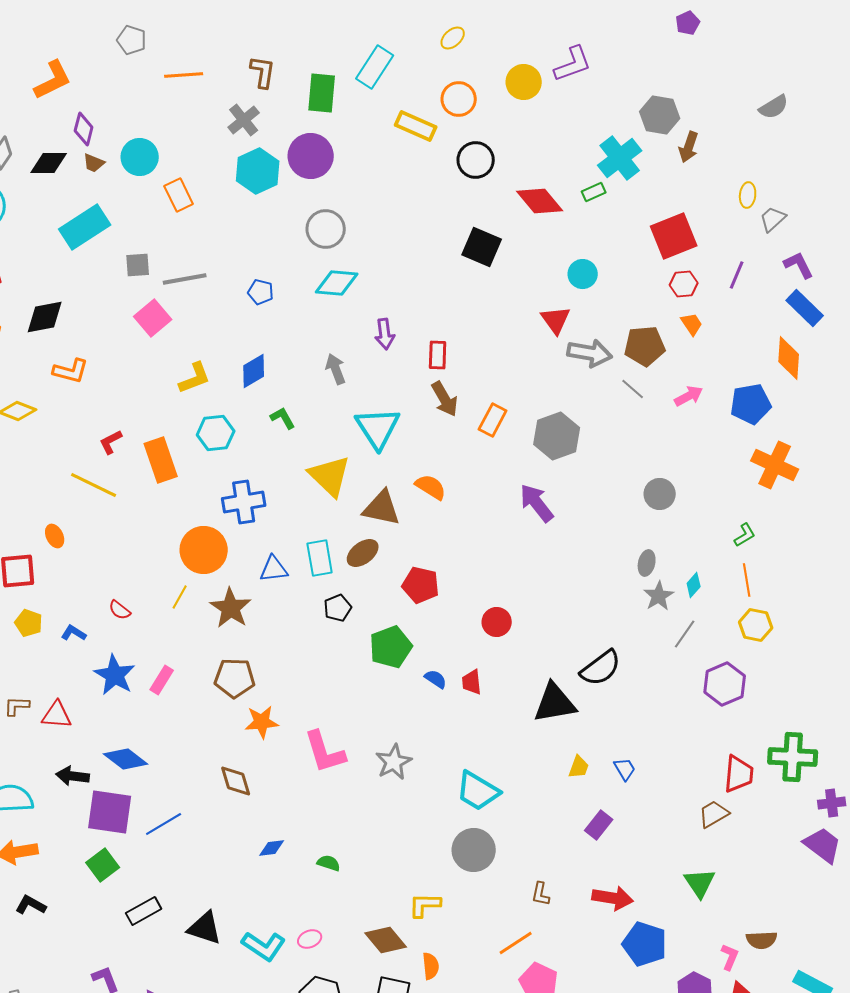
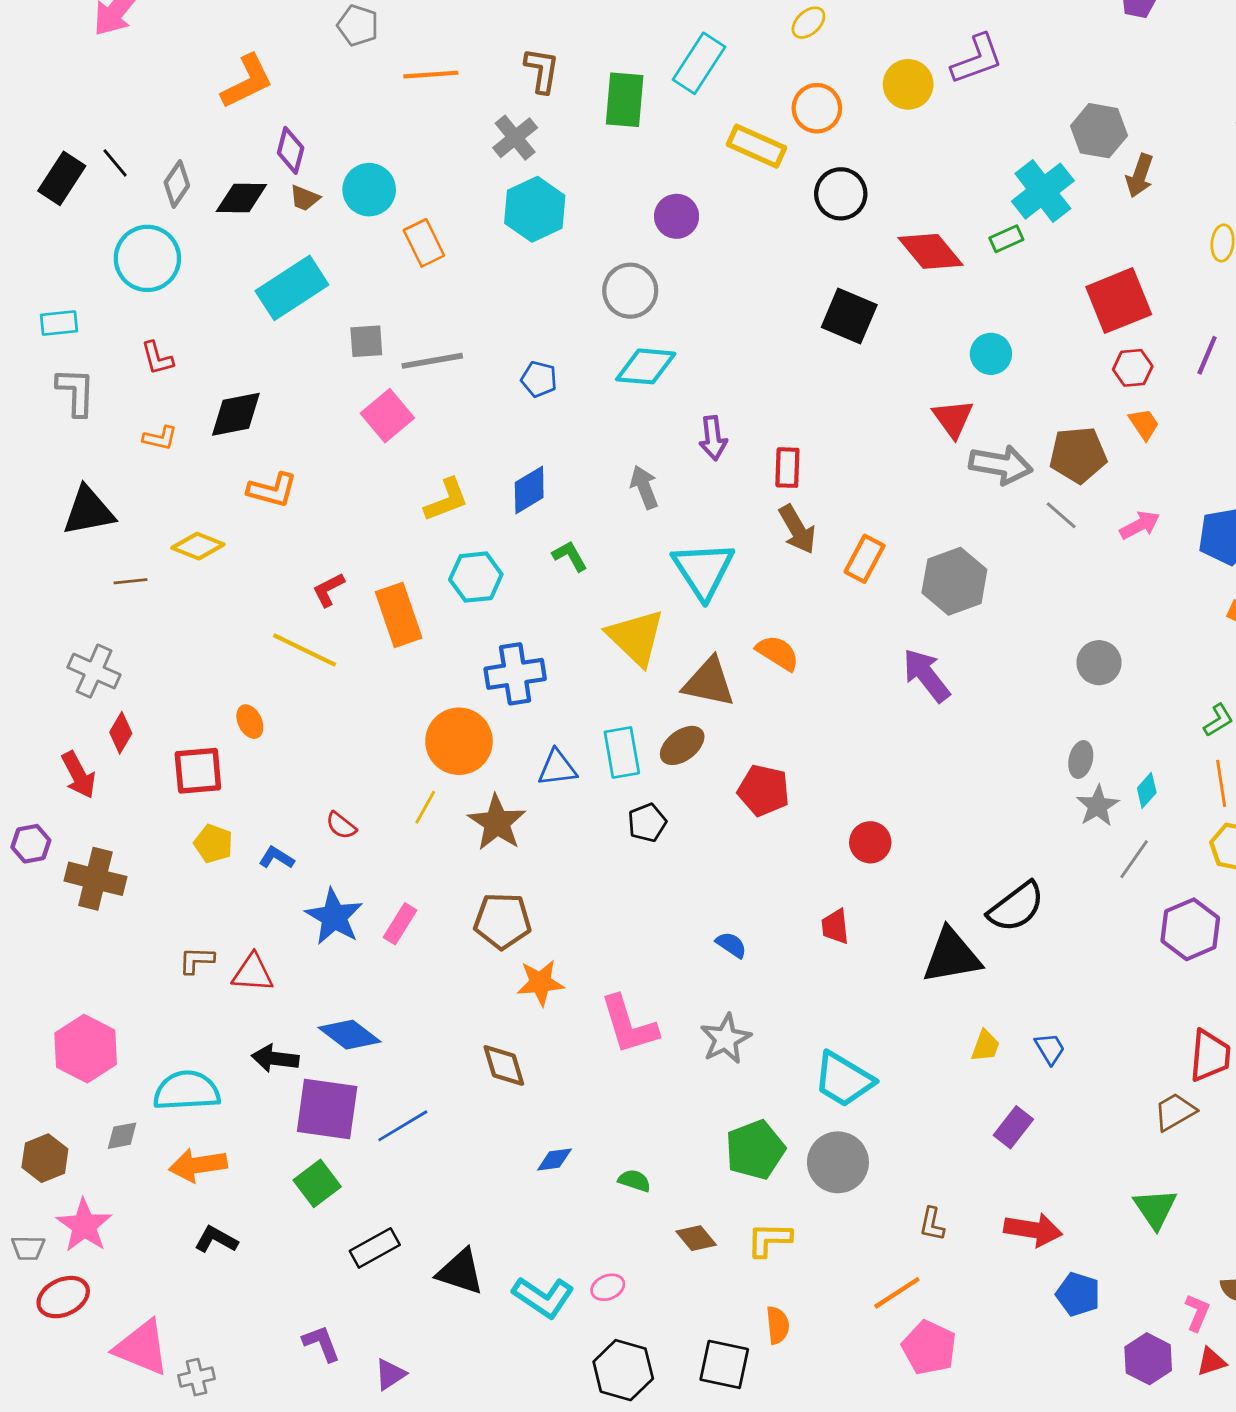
purple circle: (311, 156) -> (677, 216), moved, size x0.7
green pentagon: (391, 647) -> (755, 1150), moved
blue semicircle: (436, 679) -> (731, 945), moved
brown diamond: (386, 940) -> (696, 1238), moved, size x0.7
blue pentagon: (645, 944) -> (1078, 1294), size x0.7

